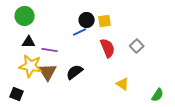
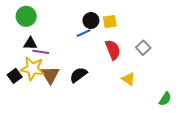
purple line: (50, 50) -> (41, 52), moved
yellow triangle: (123, 84) -> (129, 79), moved
black square: (17, 94) -> (15, 76), moved, turned 32

